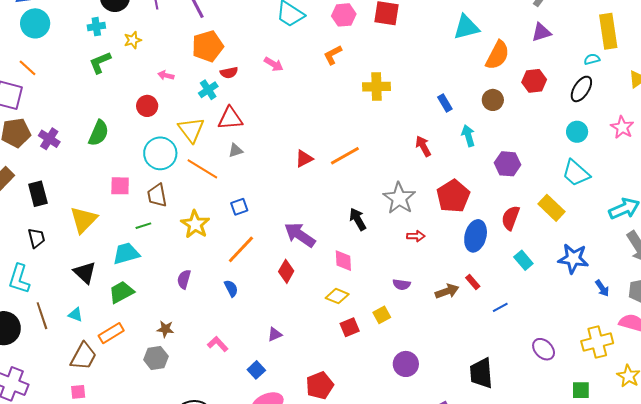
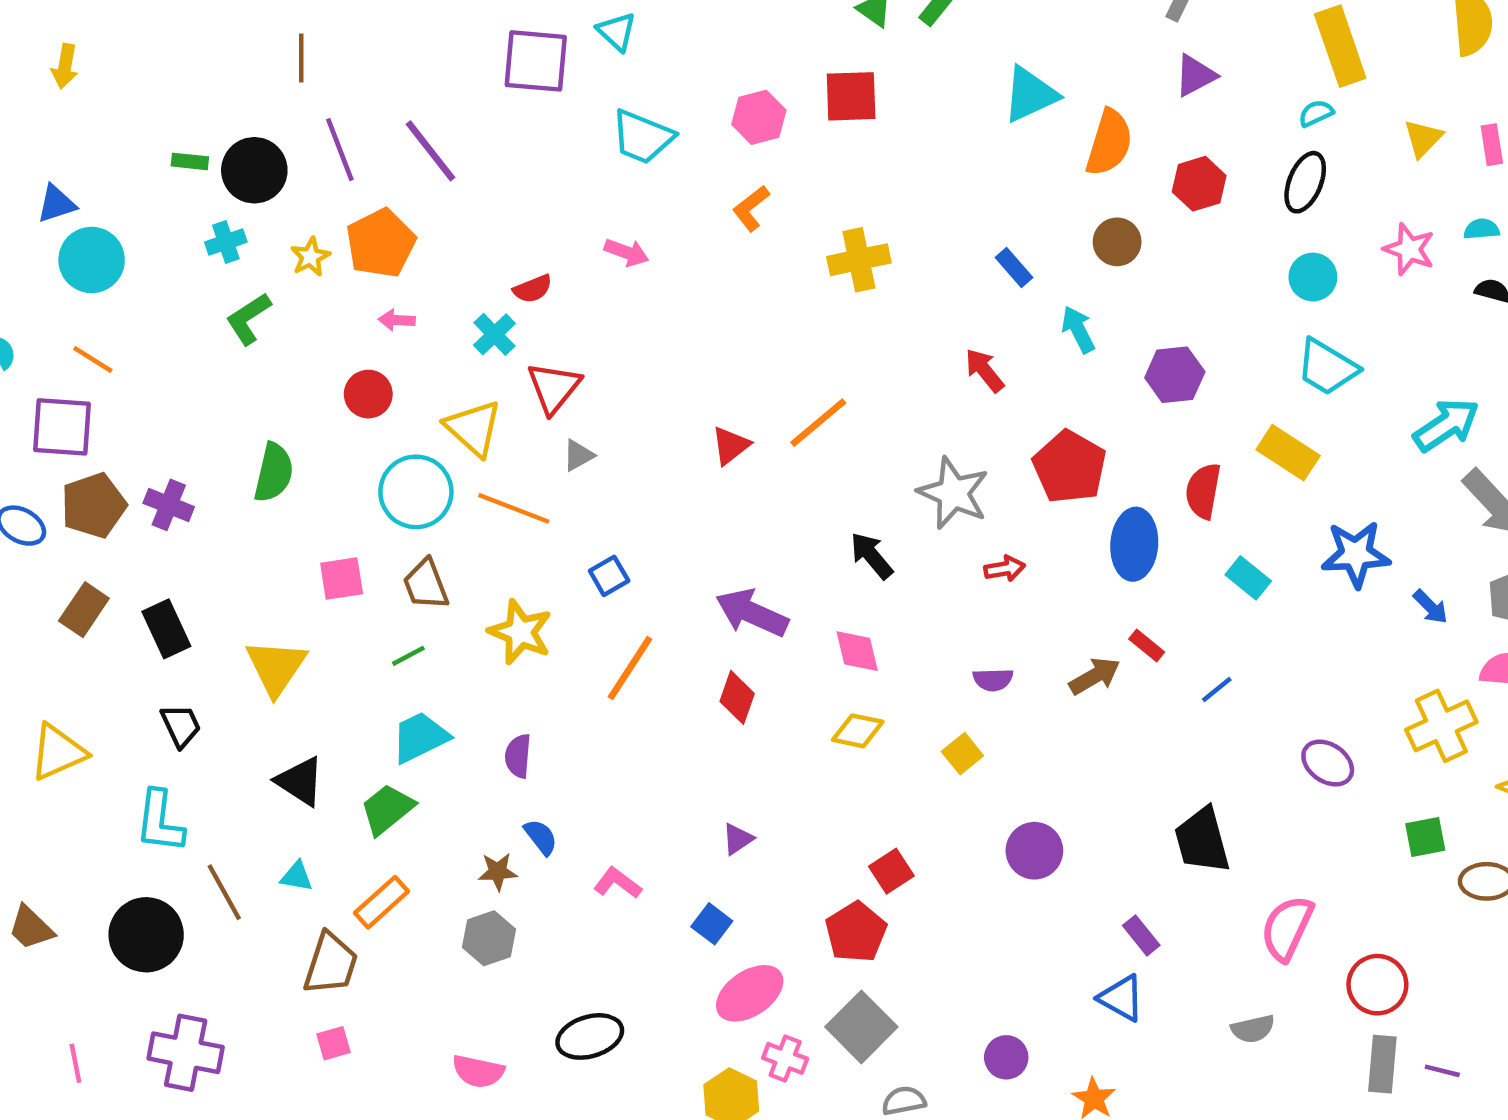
orange pentagon: (208, 46) -> (381, 243), moved
red triangle: (230, 118) -> (554, 388), turned -36
cyan trapezoid: (126, 253) -> (420, 737), moved
blue semicircle: (231, 288) -> (541, 837), moved
red square: (350, 327) -> (891, 871), moved

